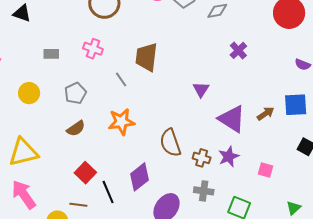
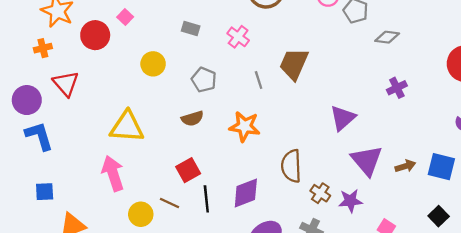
purple triangle: (201, 89) -> (343, 118), size x1.4
gray pentagon: (75, 93) -> (204, 80), turned 30

